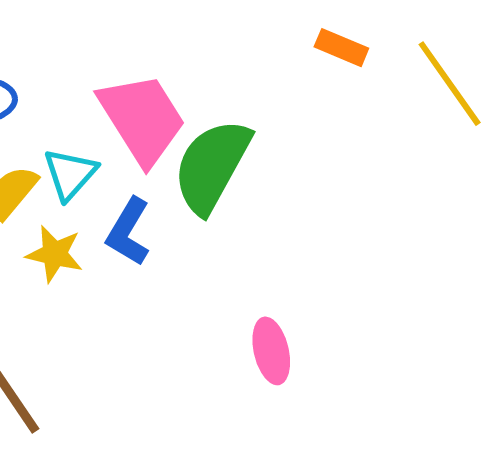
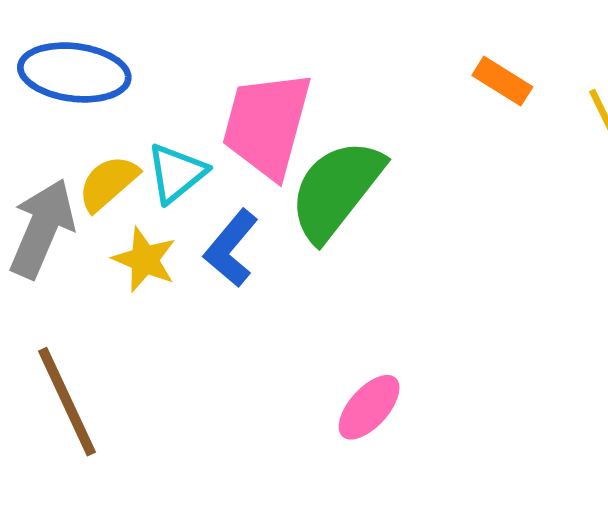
pink trapezoid: (142, 119) -> (267, 125), turned -142
pink ellipse: (271, 351) -> (369, 407), turned 46

